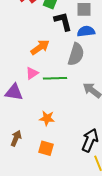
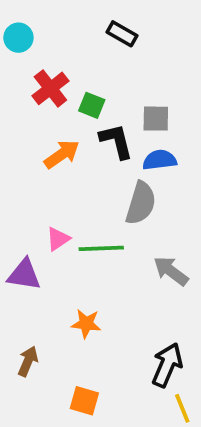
orange arrow: (40, 47) -> (62, 154), moved
orange square: (46, 148) -> (84, 401), moved

